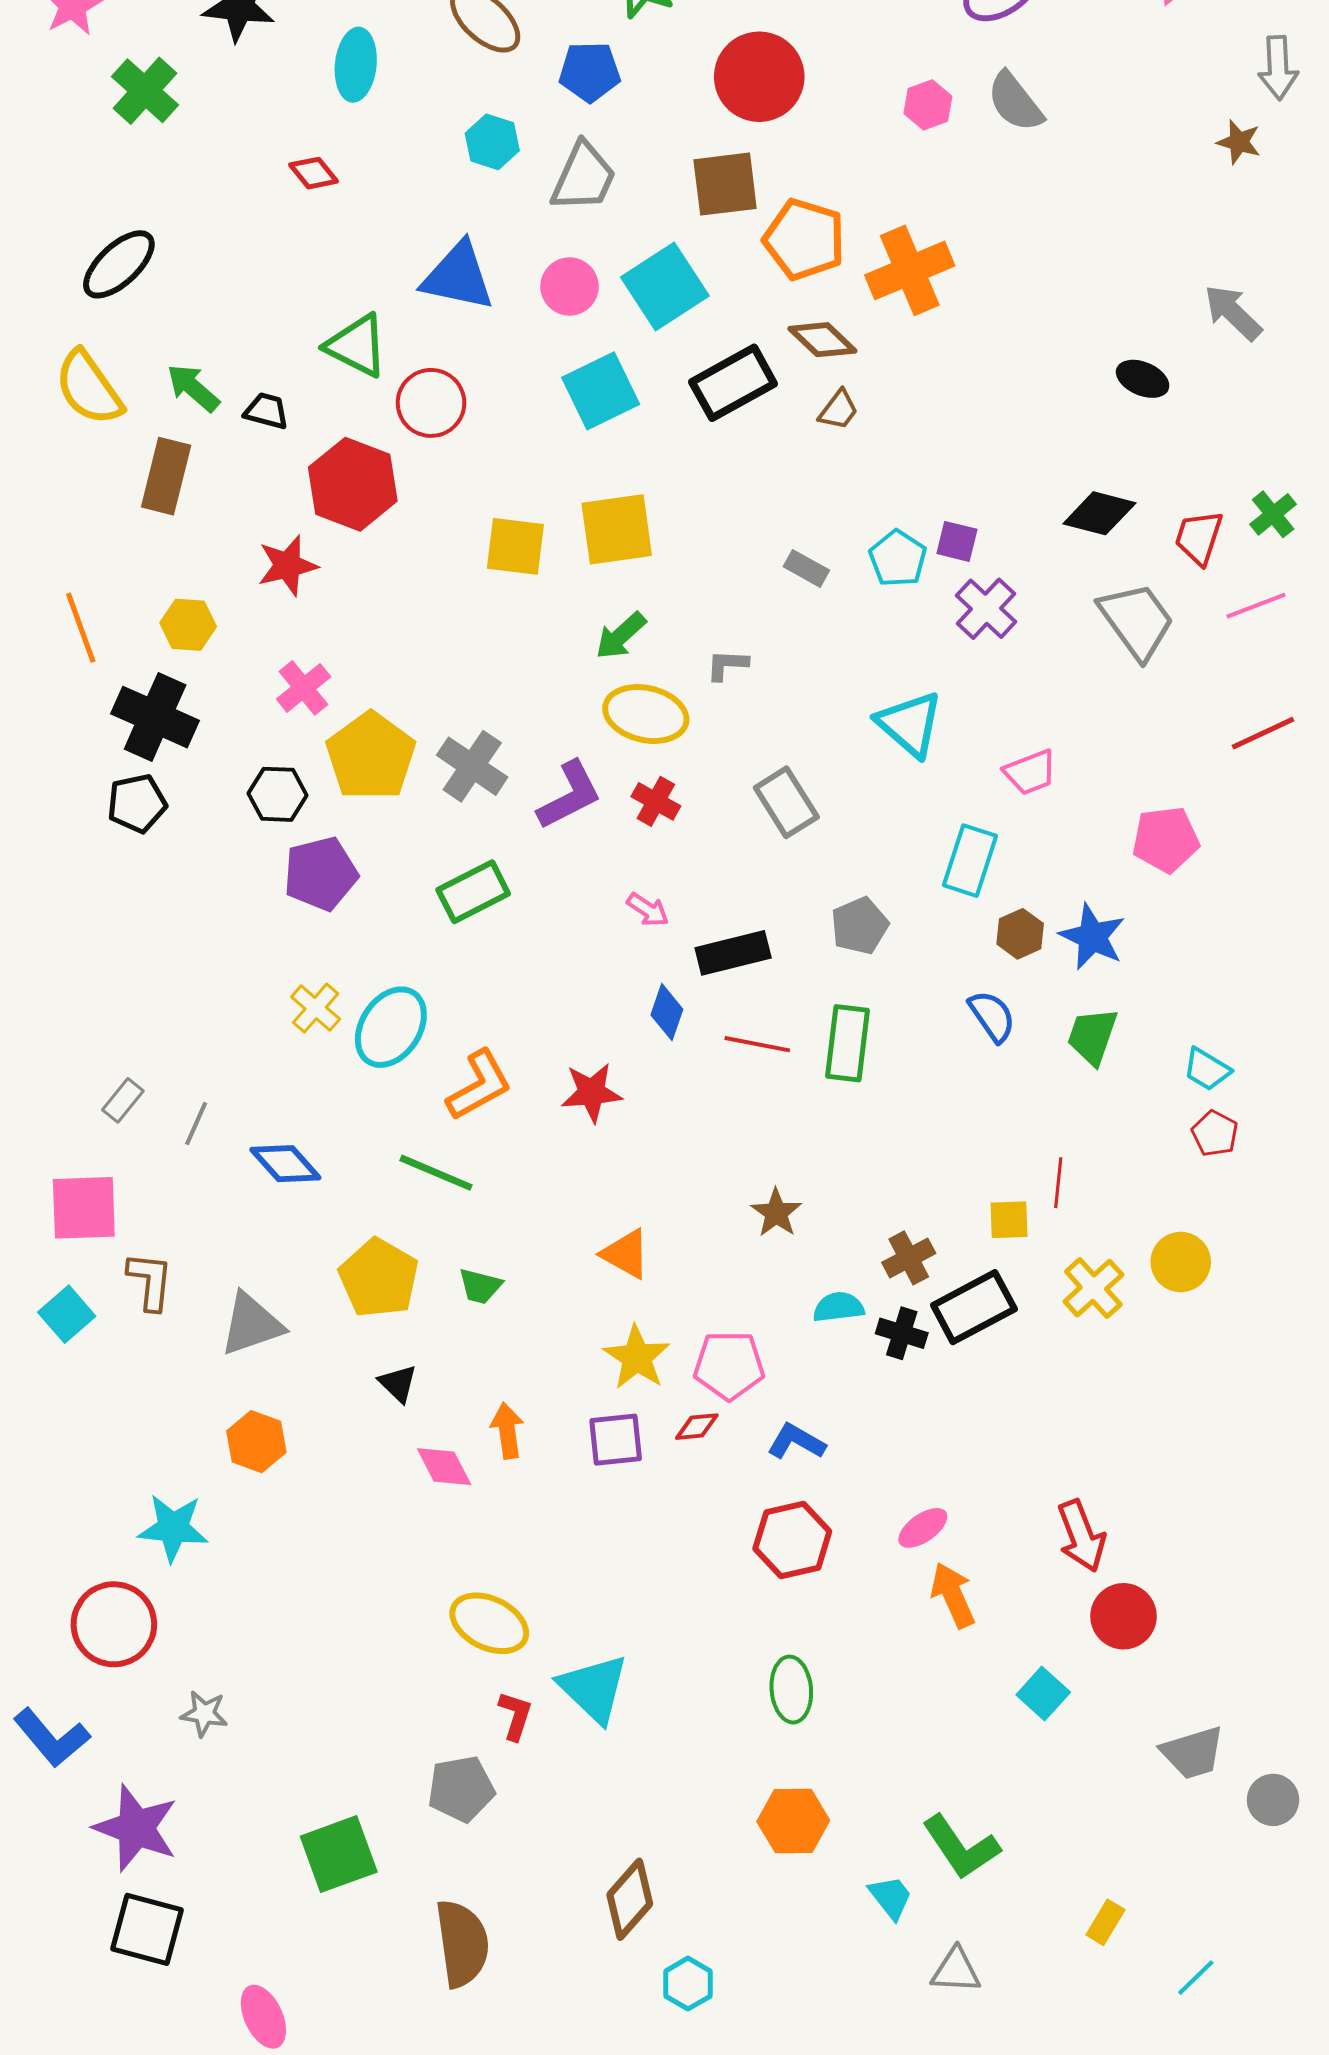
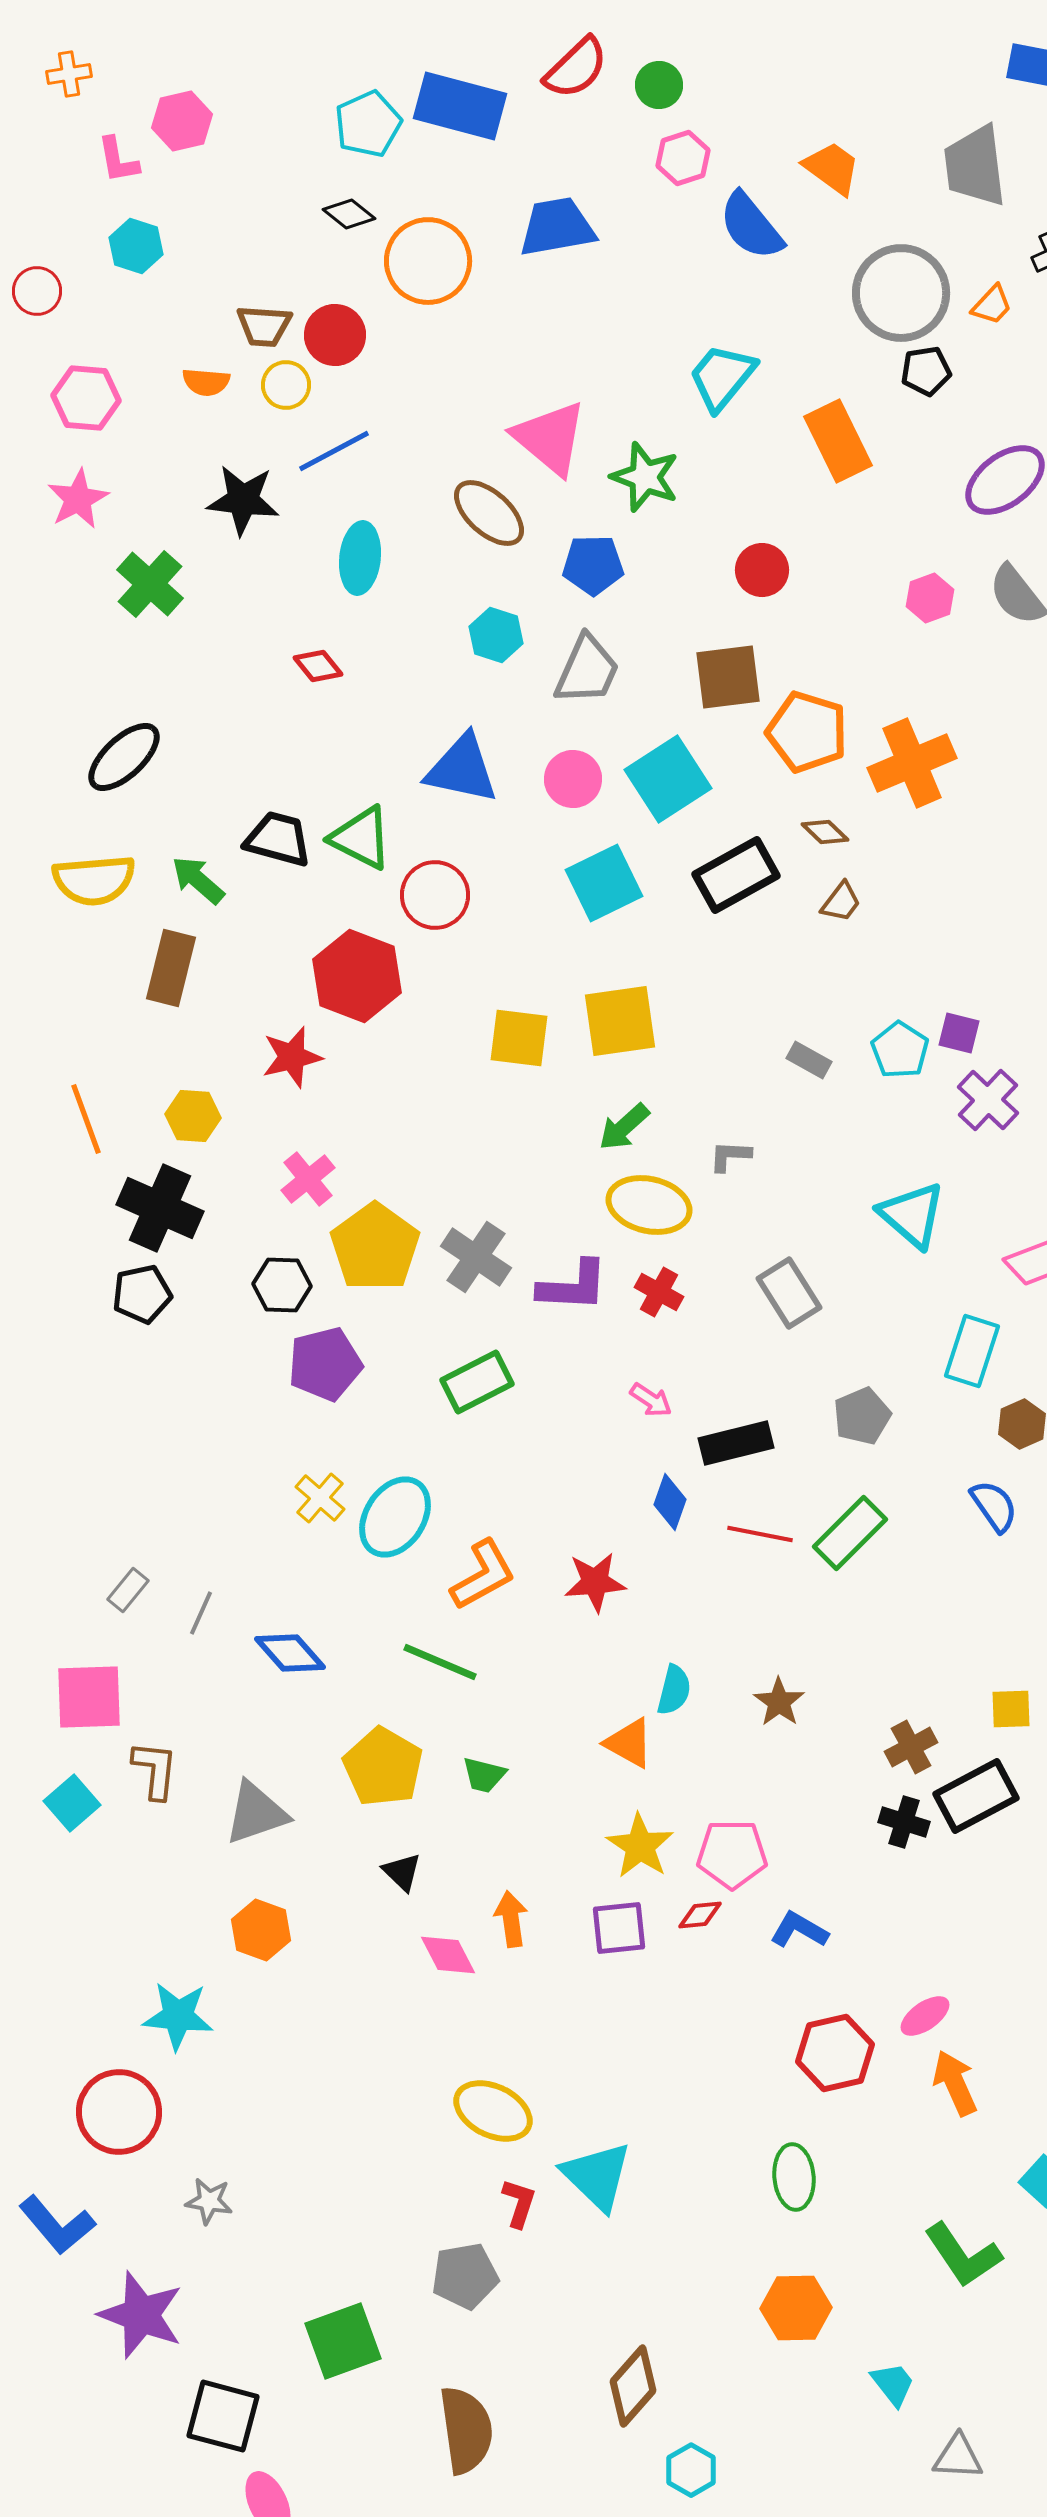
red circle: (759, 77) -> (762, 570), size x0.6
brown diamond: (822, 340) -> (825, 832), size x0.7
yellow semicircle: (89, 388) -> (94, 880), turned -60
black trapezoid: (266, 411) -> (278, 839), moved, size x1.5
purple L-shape: (570, 795) -> (573, 1286), turned 30
green rectangle: (848, 1043) -> (850, 1533), turned 38
cyan semicircle: (838, 1307) -> (674, 1690), moved, turned 111
red hexagon: (792, 1540) -> (835, 2053), moved
green L-shape: (961, 1847) -> (963, 2255), moved
black square: (147, 1929) -> (223, 2416), moved

